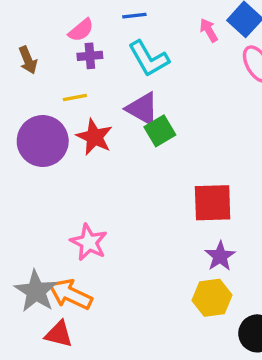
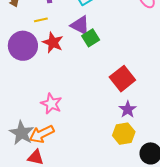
red square: (213, 203) -> (122, 79), turned -35
orange arrow: (70, 294) -> (42, 134), turned -50

